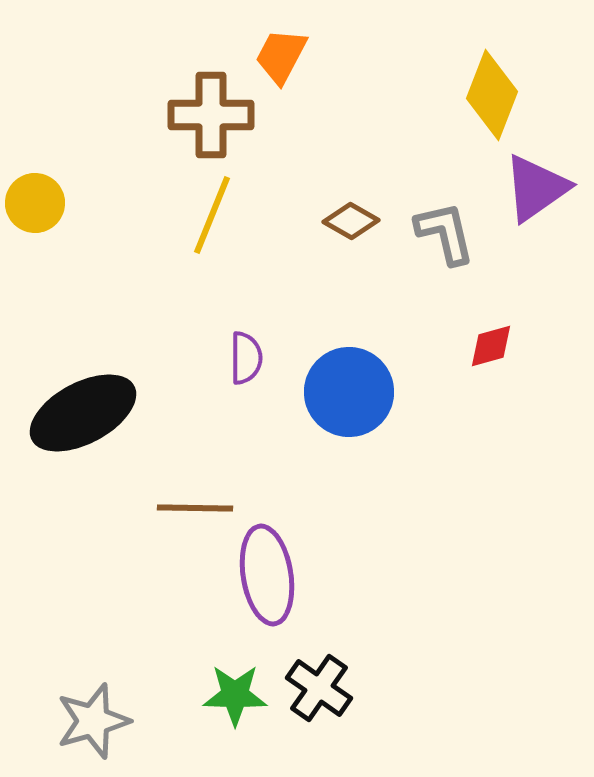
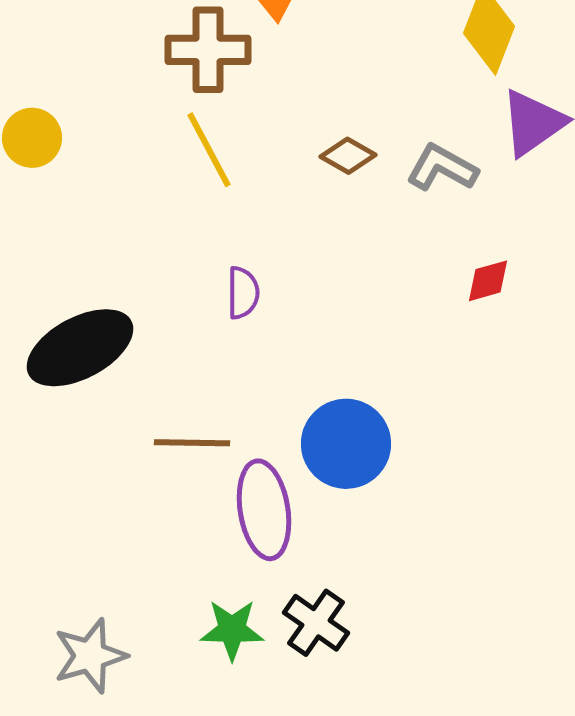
yellow line: (212, 215) -> (209, 150), turned -50
gray L-shape: (445, 233) -> (442, 168), turned -48
blue circle: (349, 392) -> (346, 444), moved

